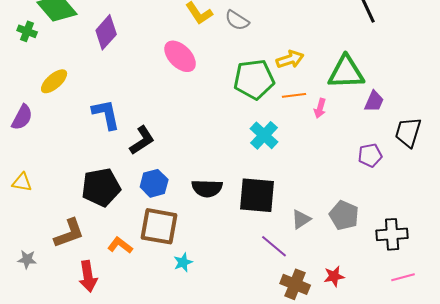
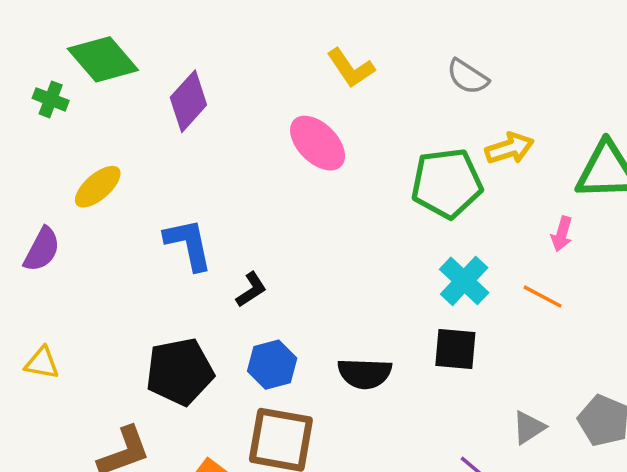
gray semicircle: (237, 20) -> (468, 77), moved
orange line: (294, 95) -> (543, 297), moved, turned 35
black L-shape: (142, 140) -> (251, 290), size x0.7
black square: (257, 195) -> (455, 349), moved, size x0.7

